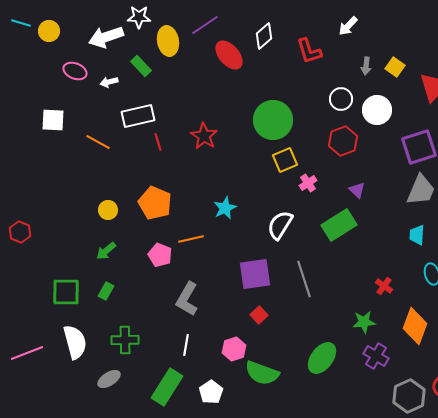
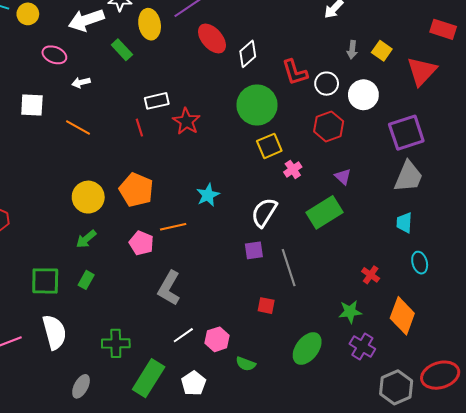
white diamond: (264, 36) -> (248, 54), moved
red L-shape: (309, 51) -> (295, 72), moved
white arrow: (109, 82) -> (81, 82), moved
white rectangle: (138, 116) -> (157, 101), moved, size x0.7
yellow circle: (108, 210) -> (88, 197), size x1.6
purple square: (255, 274) -> (254, 250), moved, size x0.6
red square: (259, 315) -> (266, 306), moved, turned -36
green cross: (125, 340) -> (116, 343), moved
white line: (186, 345) -> (183, 335), moved, turned 45
green semicircle: (262, 373) -> (246, 364), size x0.6
gray ellipse: (109, 379) -> (81, 386), moved, turned -30

